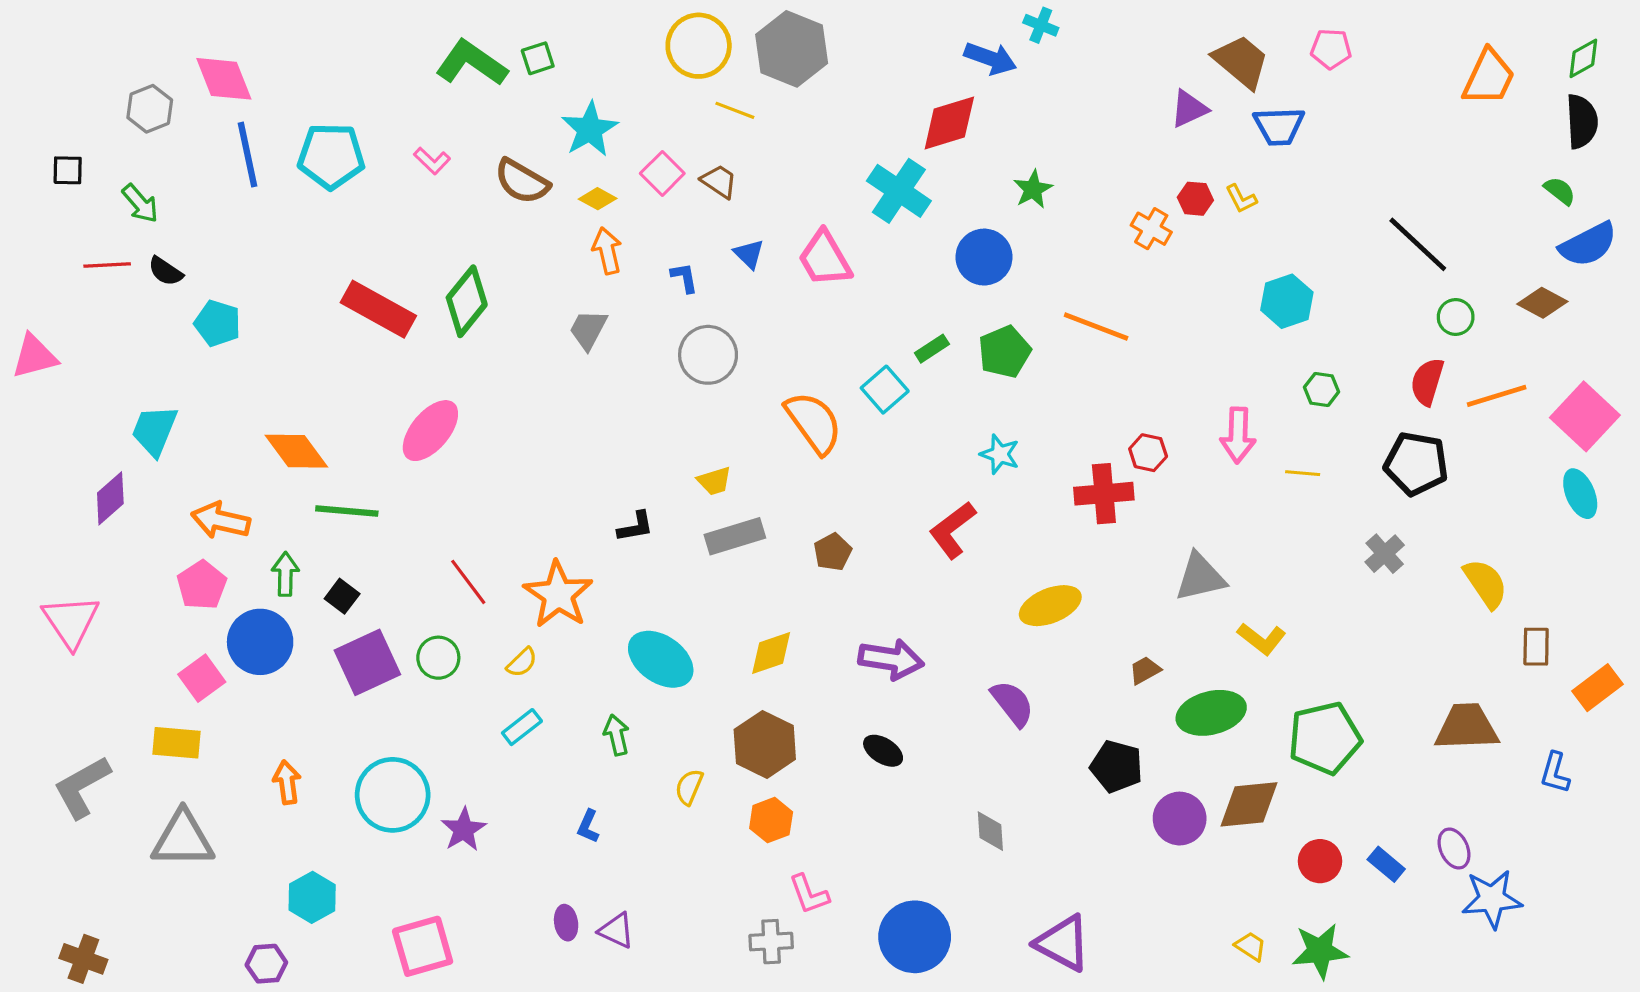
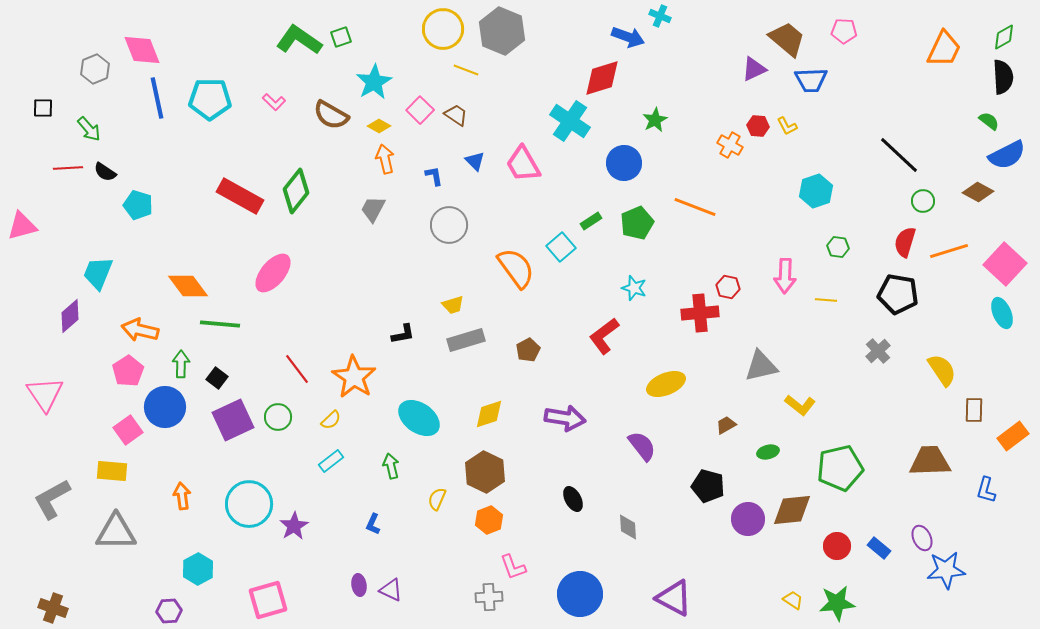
green ellipse: (1211, 713) -> (768, 452), size x0.5
black ellipse: (883, 751) -> (573, 499), moved, turned 30

